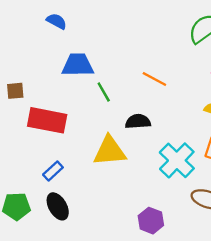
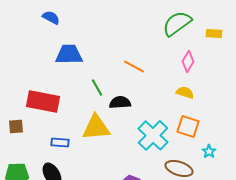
brown square: (15, 91) -> (16, 126), moved
green line: (104, 92) -> (97, 87), moved
blue rectangle: (53, 171) -> (60, 142), moved, turned 48

